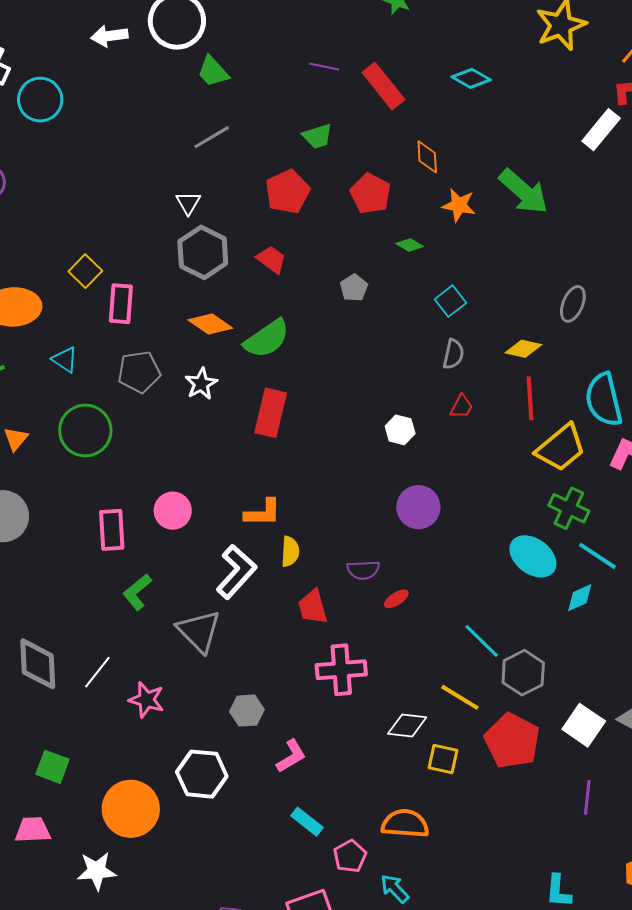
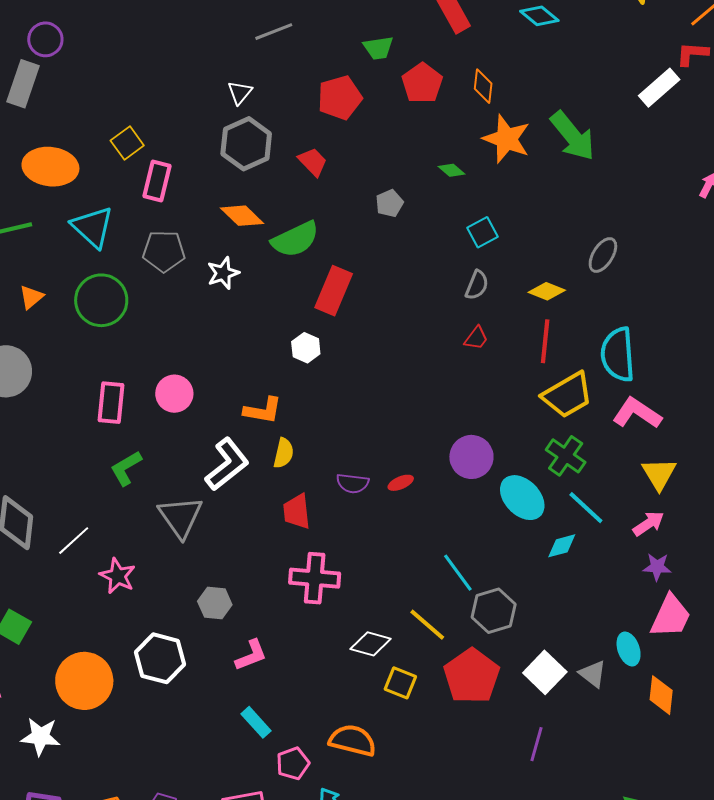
red pentagon: (371, 194) -> (422, 83), moved
orange star: (459, 205) -> (507, 139), size x1.4
cyan triangle: (65, 360) -> (93, 227), size x1.6
red rectangle: (271, 413) -> (334, 291), moved
white hexagon: (400, 430) -> (306, 348), moved
purple circle: (418, 507) -> (471, 457), moved
red ellipse: (396, 599) -> (401, 483), moved

